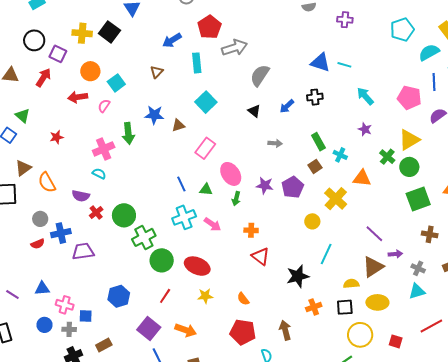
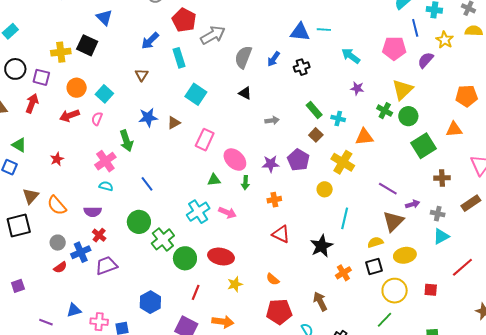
blue arrow: (287, 106) -> (274, 59), moved
blue line: (181, 184) -> (147, 184), moved
red cross: (96, 213) -> (99, 235), moved
orange cross: (251, 230) -> (274, 200), moved

